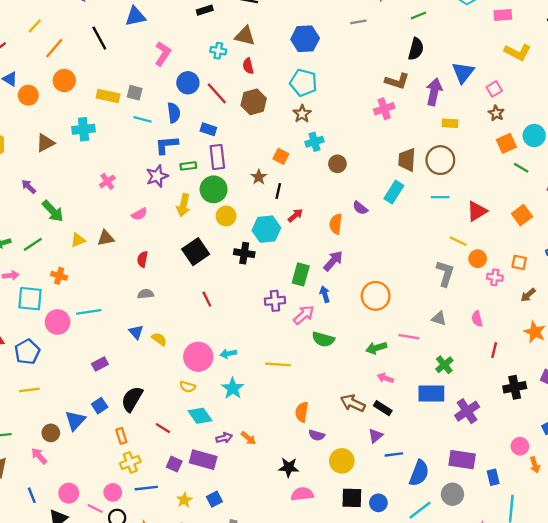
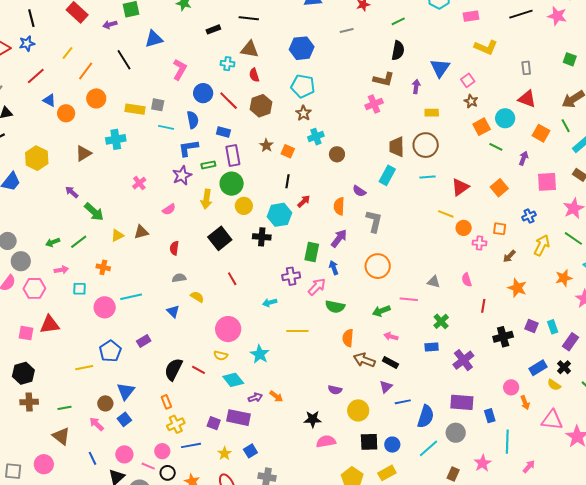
purple arrow: (434, 92) -> (416, 86), size x0.6
brown star: (259, 177) -> (266, 145), moved
gray L-shape: (445, 273) -> (374, 221), moved
cyan square: (30, 299) -> (79, 289), size x0.6
yellow semicircle: (159, 339) -> (197, 297), moved
blue pentagon: (27, 352) -> (110, 351), moved
cyan arrow: (228, 354) -> (270, 303), moved
blue rectangle: (431, 393) -> (432, 347), size x0.6
blue square: (100, 406) -> (124, 419), moved
orange semicircle: (302, 412) -> (348, 338), moved
red line: (163, 428) -> (199, 370), moved

